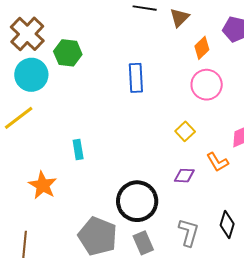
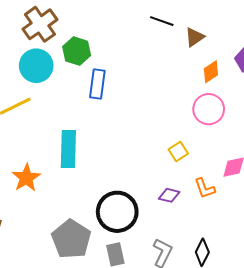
blue rectangle: (136, 78) -> (97, 84), moved
cyan rectangle: (78, 149) -> (68, 149), size x1.8

